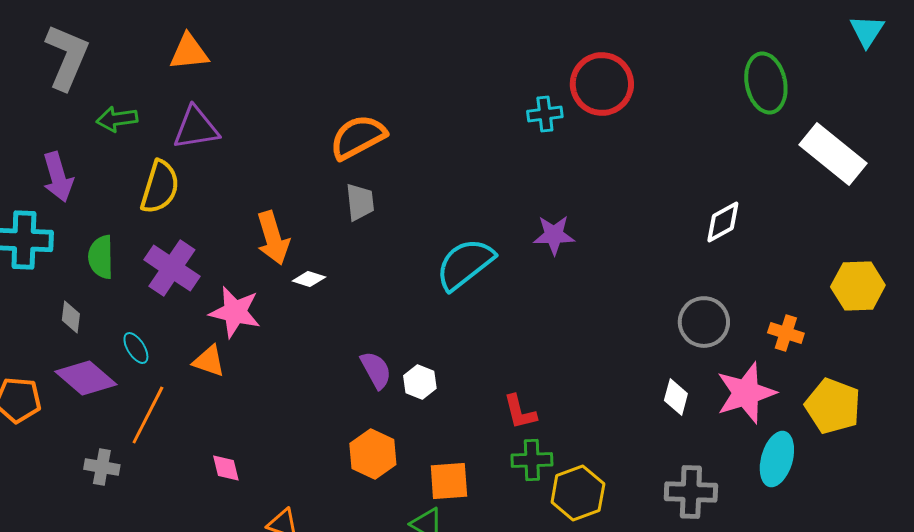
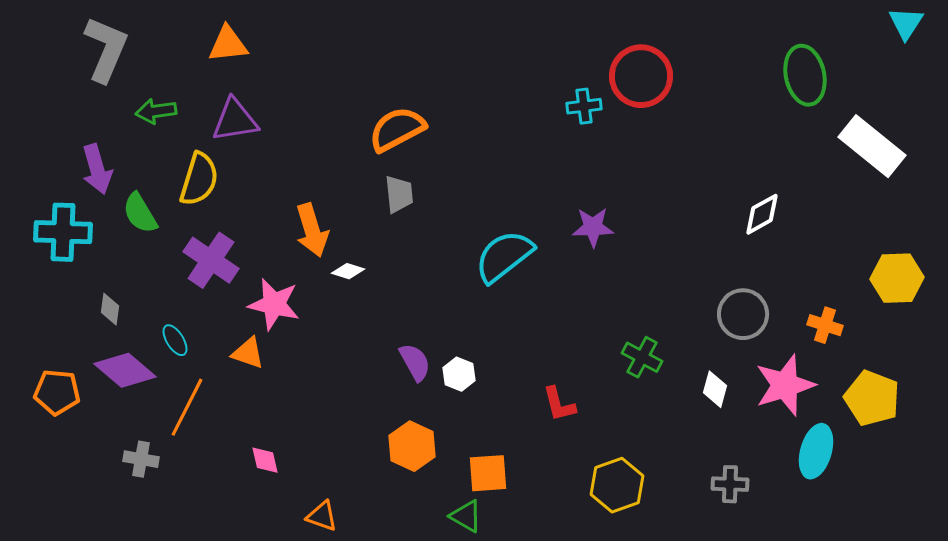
green semicircle: (101, 257) -> (140, 213), moved, turned -30
green cross: (532, 460) -> (642, 357), moved, turned 30
gray cross: (691, 492) -> (730, 484), size x0.7

